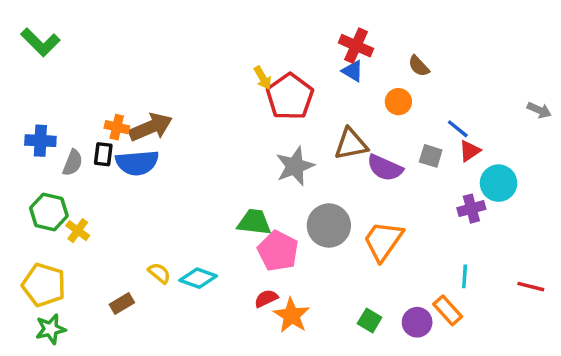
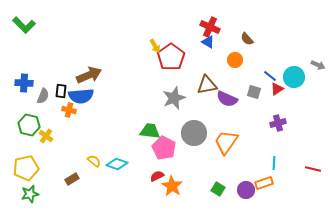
orange cross: (117, 127) -> (69, 110), moved
cyan circle: (499, 183) -> (294, 77), moved
yellow pentagon: (44, 285) -> (26, 168), turned -30
orange rectangle: (448, 310) -> (264, 183), turned -66

